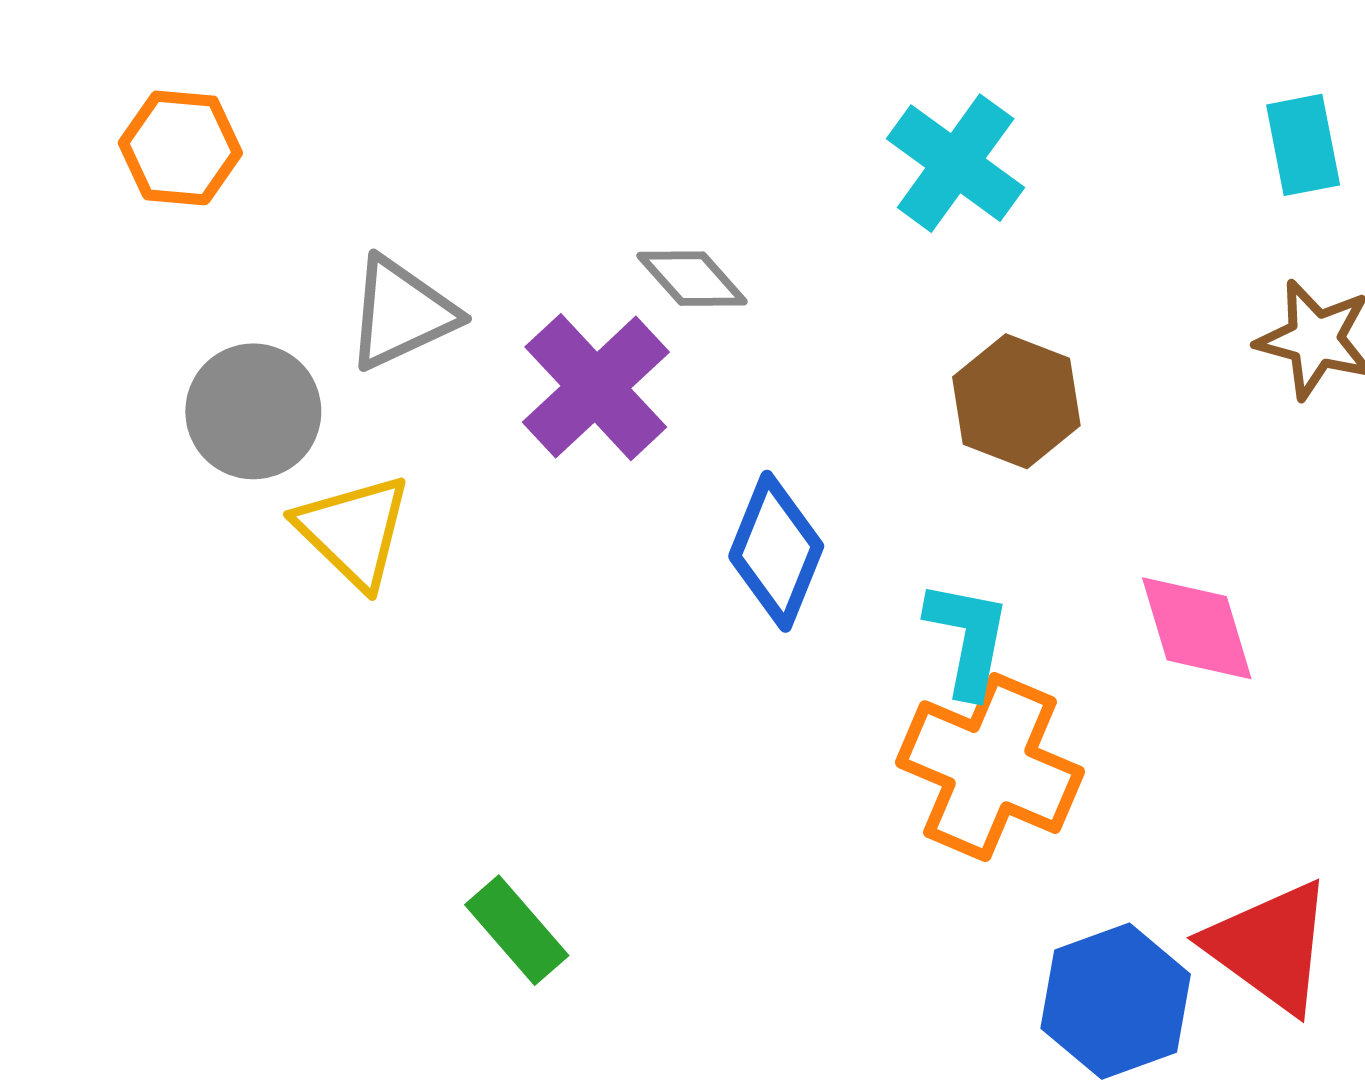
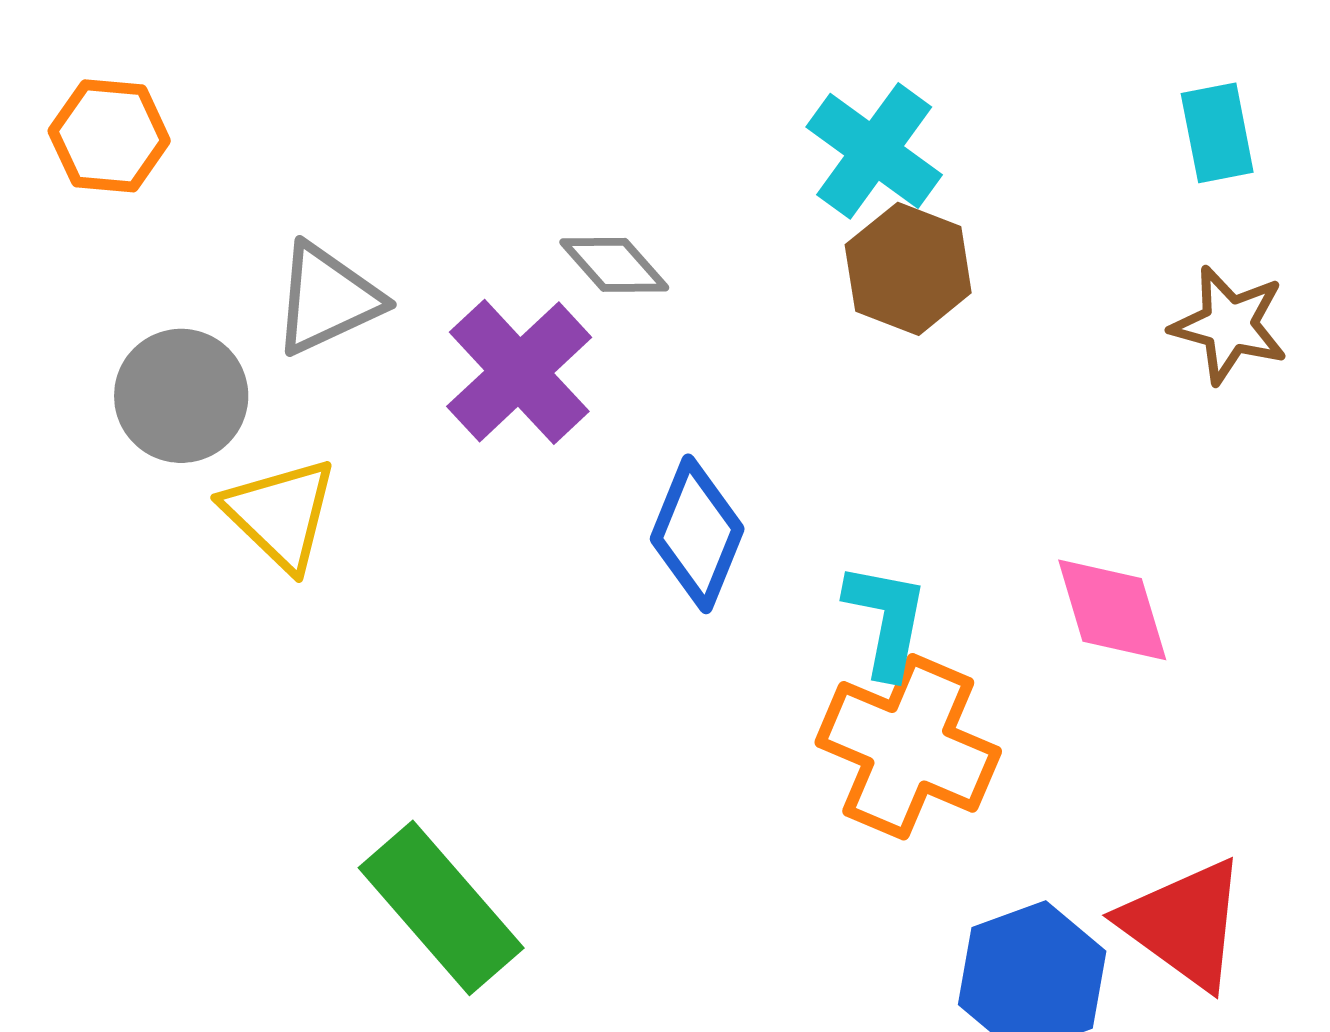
brown hexagon: (1016, 401) -> (908, 269), moved
green rectangle: (517, 930) -> (441, 908), size x1.6

